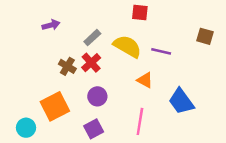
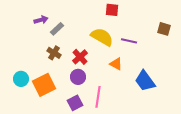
gray rectangle: (92, 38) -> (57, 29), moved
red cross: (91, 63) -> (80, 57), moved
pink line: (140, 121) -> (98, 97), moved
cyan circle: (26, 128) -> (21, 79), moved

